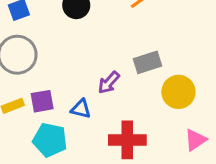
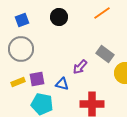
gray rectangle: (147, 62) -> (105, 54), turned 54

